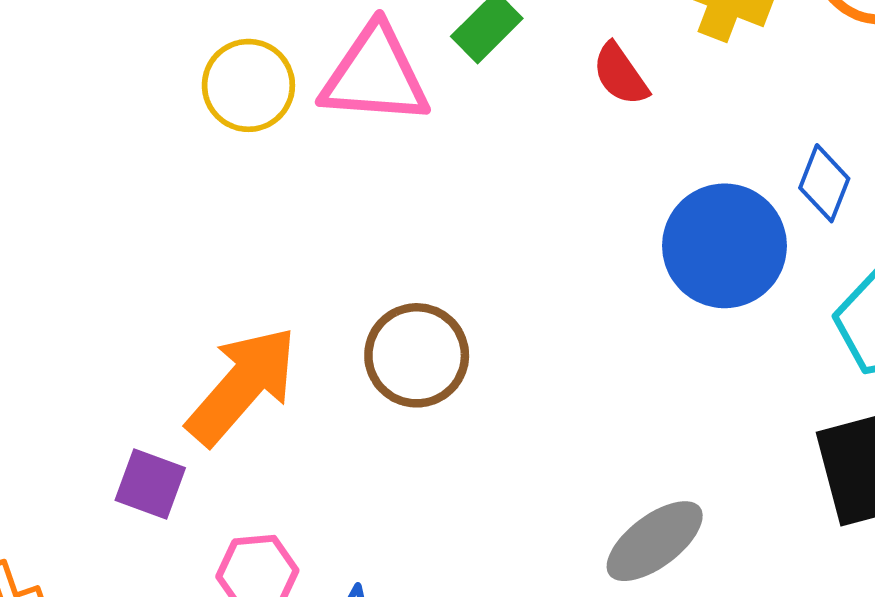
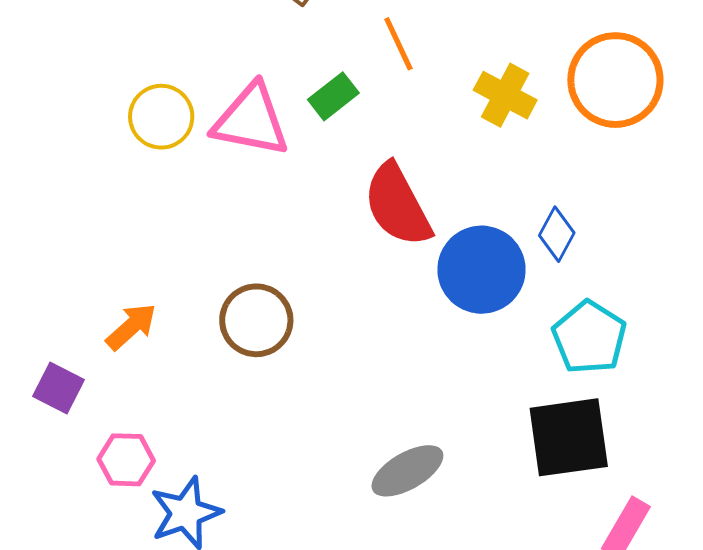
red semicircle: (620, 74) -> (397, 205), moved, size x1.8
orange arrow: (242, 386) -> (131, 327), size x0.6

